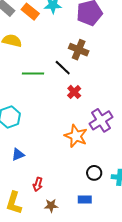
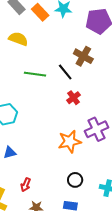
orange star: (76, 136) -> (70, 142), turned 30
black circle: (94, 173) -> (75, 180), moved

